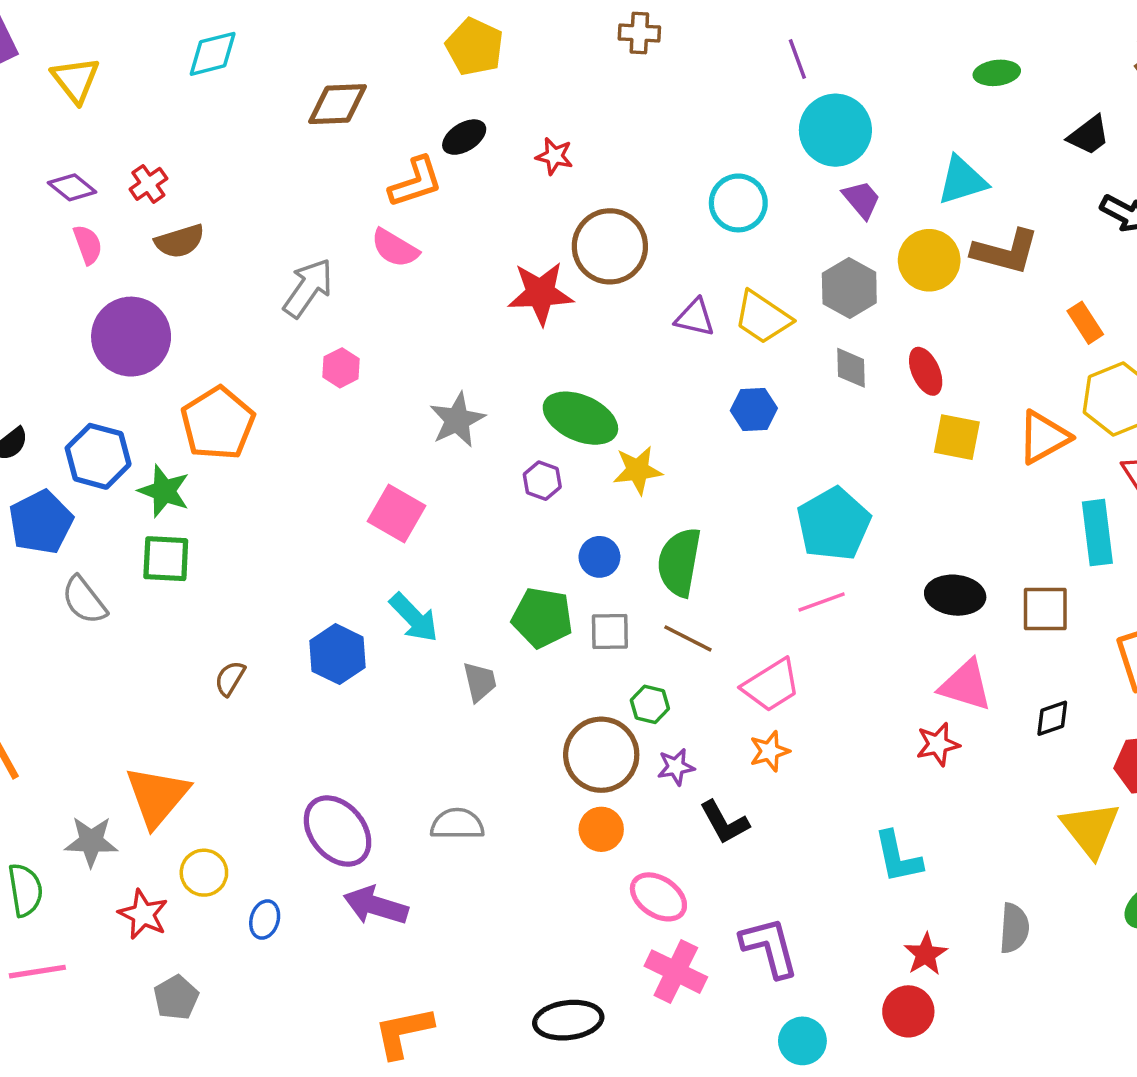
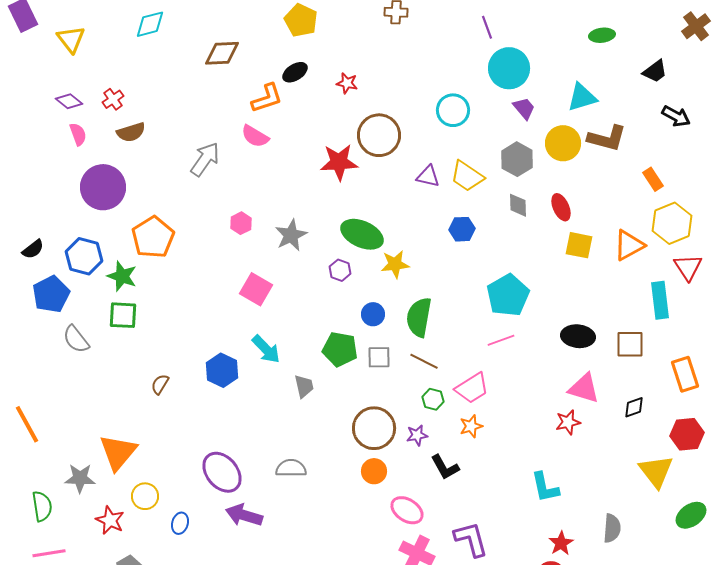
pink hexagon: (341, 368) -> (241, 223), moved
green hexagon: (650, 704) -> (433, 399), moved

